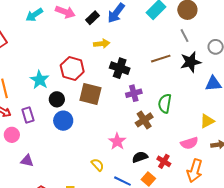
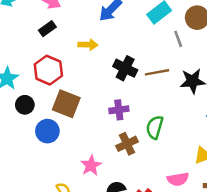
black rectangle: (93, 18) -> (47, 29), moved
gray line: (184, 36) -> (178, 39), moved
black cross: (120, 68) -> (125, 68), moved
blue circle: (63, 121) -> (47, 131), moved

